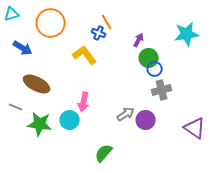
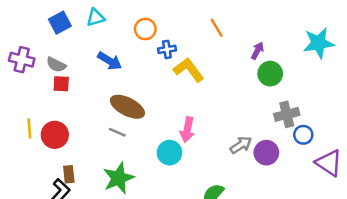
orange circle: (51, 23) -> (145, 29), size x0.6
blue cross: (99, 33) -> (167, 49), moved, turned -32
blue circle: (155, 69) -> (303, 135), moved
gray line: (16, 107) -> (117, 132), moved
green star: (40, 124) -> (119, 178), moved, turned -30

